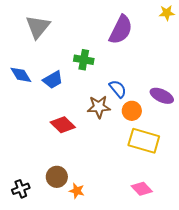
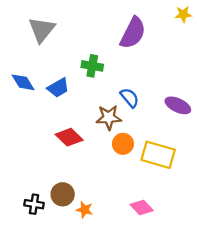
orange circle: (132, 111) -> (123, 144), moved
black cross: (21, 189) -> (34, 204), moved, turned 30
pink diamond: (142, 189) -> (142, 207), moved

